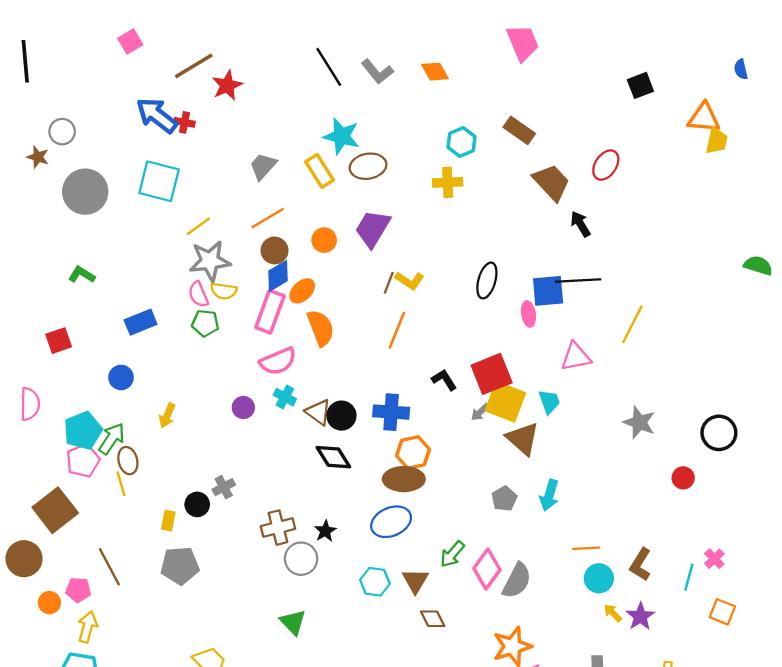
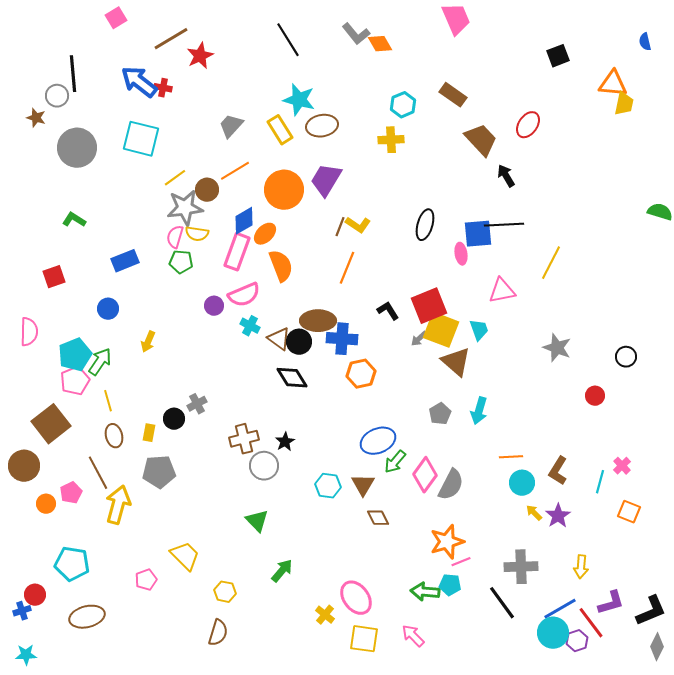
black line: (25, 61) -> (73, 74), moved
gray L-shape: (377, 72) -> (356, 34), moved
orange circle: (324, 240) -> (284, 190), size x1.8
brown circle: (275, 250) -> (207, 190), moved
pink semicircle: (198, 294) -> (175, 237), turned 40
purple circle: (243, 407) -> (214, 306), moved
black circle: (719, 433) -> (626, 357), size x0.7
brown ellipse: (128, 461) -> (114, 436), moved
brown ellipse: (404, 479) -> (318, 321), moved
blue ellipse: (391, 522) -> (378, 441), moved
pink pentagon: (78, 590) -> (71, 493), turned -30
yellow arrow: (88, 627) -> (118, 505), moved, size x1.4

